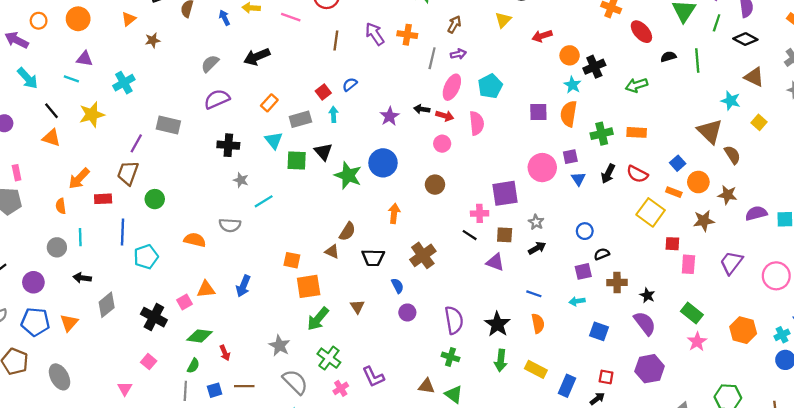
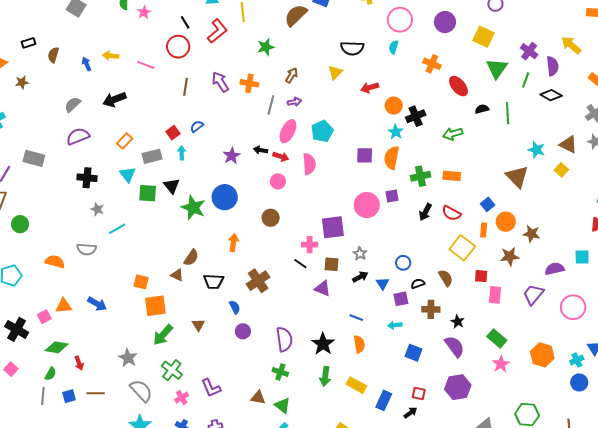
brown triangle: (754, 77) -> (568, 145), moved
brown semicircle: (732, 155) -> (446, 278), moved
blue triangle: (578, 179) -> (383, 283), moved
orange rectangle: (674, 192) -> (484, 230), turned 72
purple semicircle: (756, 213) -> (555, 269), moved
blue arrow: (243, 286) -> (97, 304), turned -84

